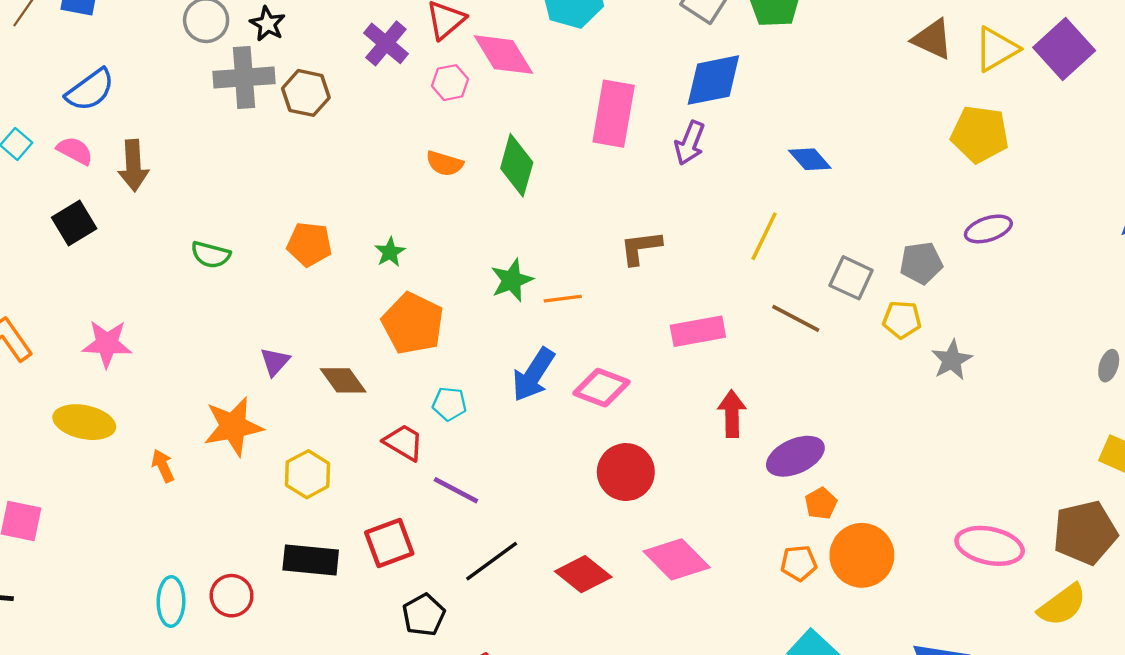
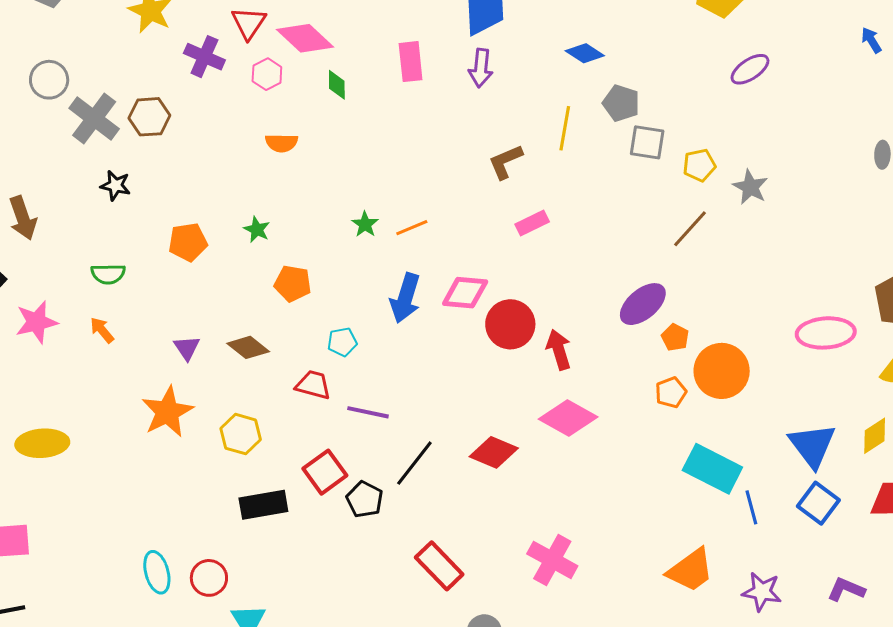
black star: (267, 24) -> (115, 185), moved
gray cross: (244, 77) -> (94, 119), turned -33
pink rectangle: (614, 114) -> (411, 62), size x0.7
green diamond: (517, 165) -> (337, 85), moved, size x0.6
brown L-shape: (641, 248) -> (505, 162), moved
gray pentagon: (921, 263) -> (621, 103), moved, turned -30
green star: (512, 280) -> (365, 224), size x0.7
brown line: (796, 318) -> (690, 229), moved, turned -60
orange pentagon: (413, 323) -> (293, 284), size x0.7
pink rectangle: (698, 331) -> (532, 223), size x0.7
pink star: (107, 344) -> (36, 322), moved
red arrow: (732, 414) -> (559, 350), moved
orange arrow: (163, 466) -> (102, 330), moved
red circle: (626, 472) -> (510, 324), moved
red circle: (232, 596) -> (209, 578), moved
black pentagon: (424, 615) -> (365, 499), moved

